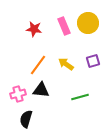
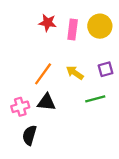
pink rectangle: (64, 26) -> (73, 29), turned 30
red star: (34, 29) -> (48, 23), moved
green line: (80, 97) -> (95, 99), moved

